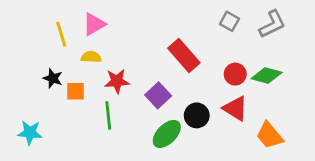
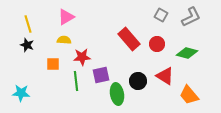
yellow line: (61, 34) -> (28, 24), moved
red circle: (235, 74) -> (157, 44), moved
black star: (53, 78) -> (27, 45), moved
purple square: (158, 95) -> (101, 75), moved, turned 30
green ellipse: (167, 134) -> (117, 94), turned -55

